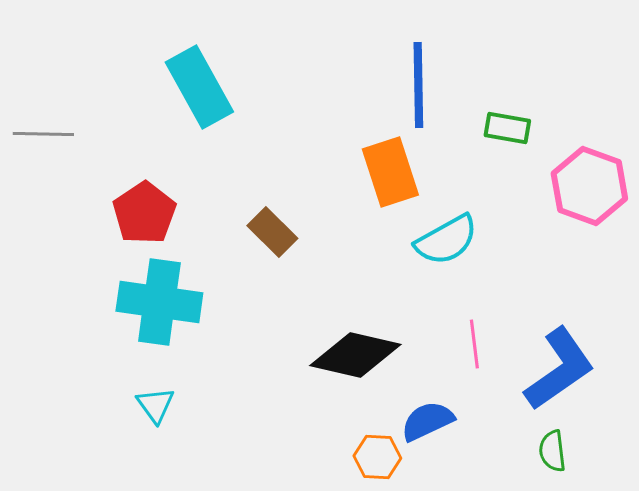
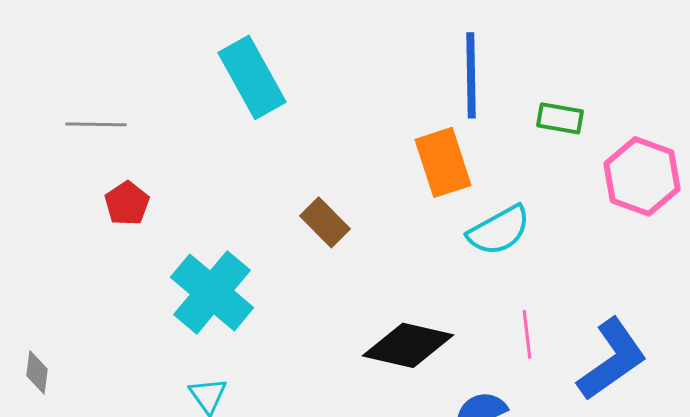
red pentagon: (144, 213) -> (127, 203), moved, size x0.7
cyan cross: (159, 302) -> (212, 292), turned 32

